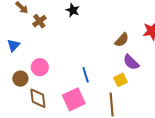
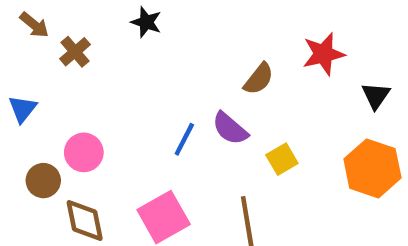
purple semicircle: (131, 62) -> (230, 128), moved
blue line: (86, 75) -> (184, 139), moved, turned 49
yellow square: (120, 80) -> (282, 159), moved

